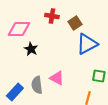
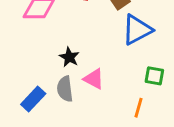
black star: (31, 49) -> (69, 57), moved

